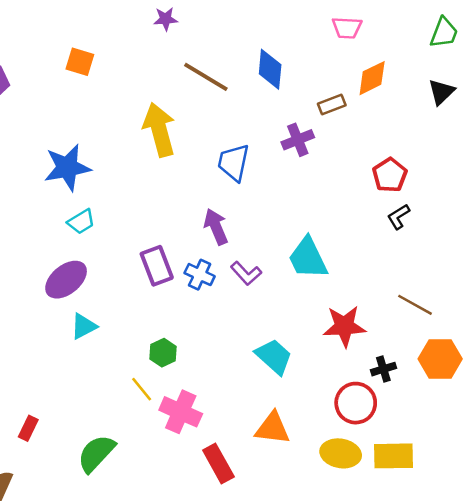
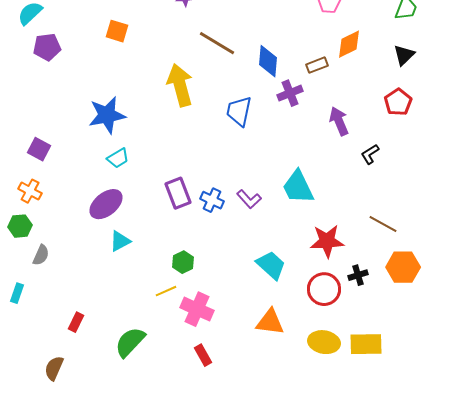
blue diamond: (270, 69) -> (268, 61), moved
red pentagon: (390, 175) -> (398, 102), moved
purple arrow: (216, 227) -> (339, 121), moved
yellow line: (142, 389) -> (166, 291), turned -75
red circle: (356, 403) -> (324, 289), moved
red rectangle: (218, 463) -> (203, 355), moved, size x0.7

